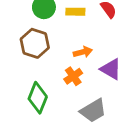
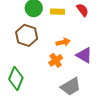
green diamond: (38, 98) -> (16, 79), moved

